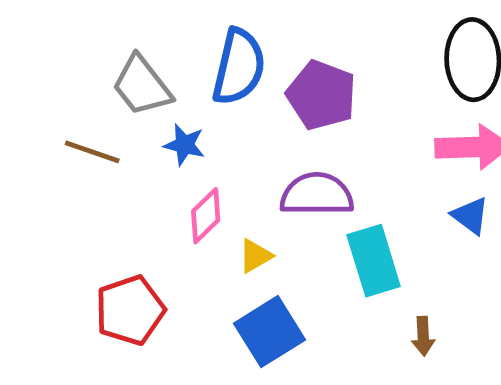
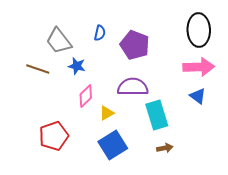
blue semicircle: (239, 67) -> (100, 33), size x0.5
brown arrow: (423, 336) -> (165, 148), moved, turned -98

